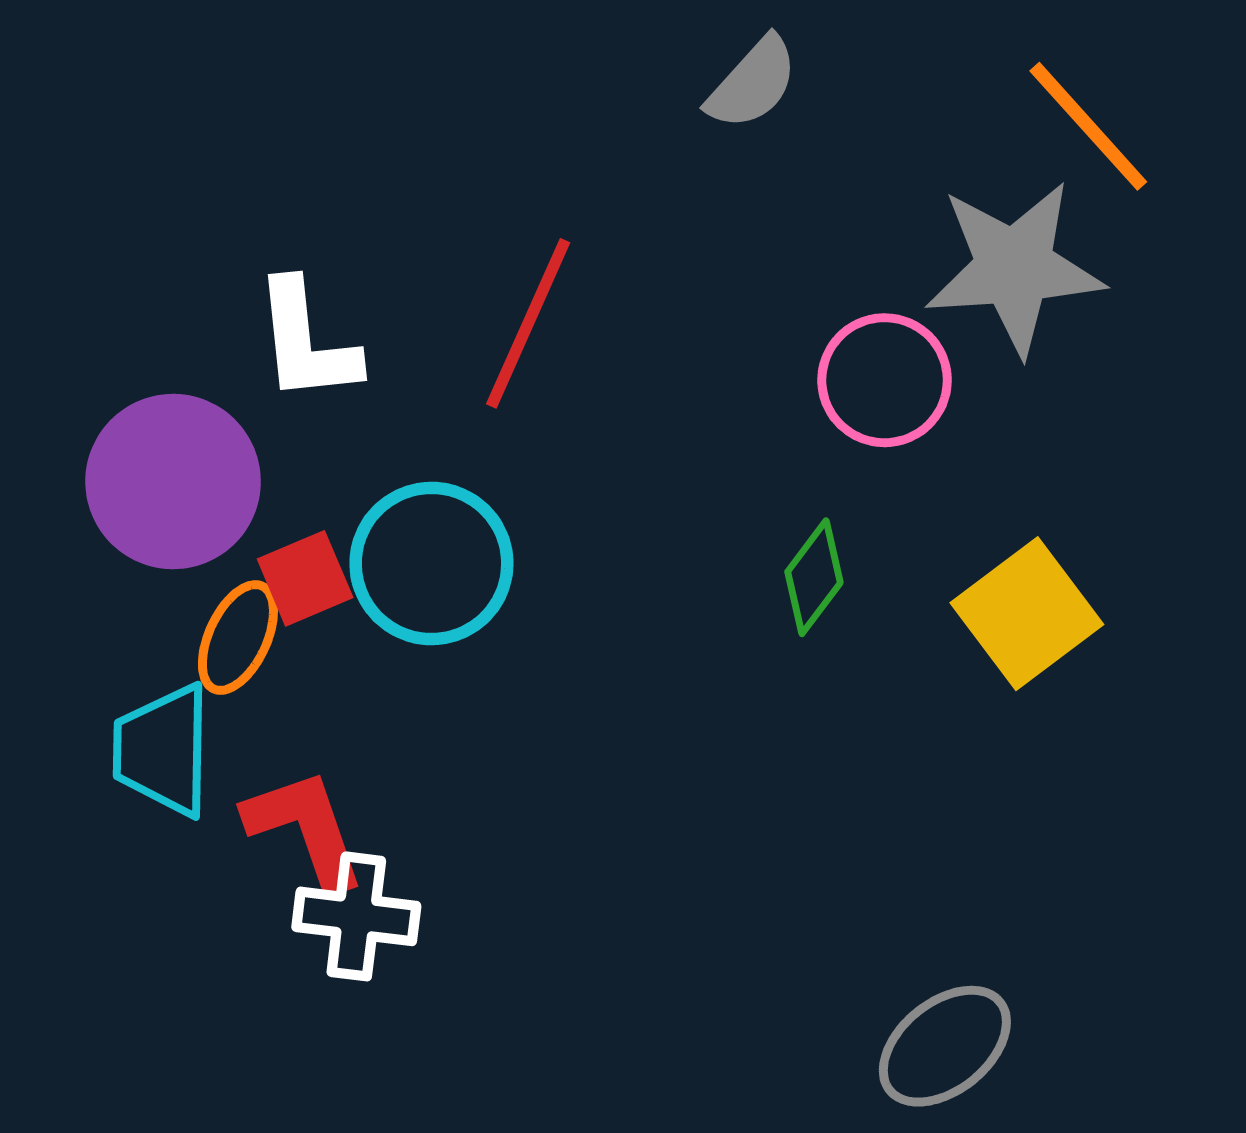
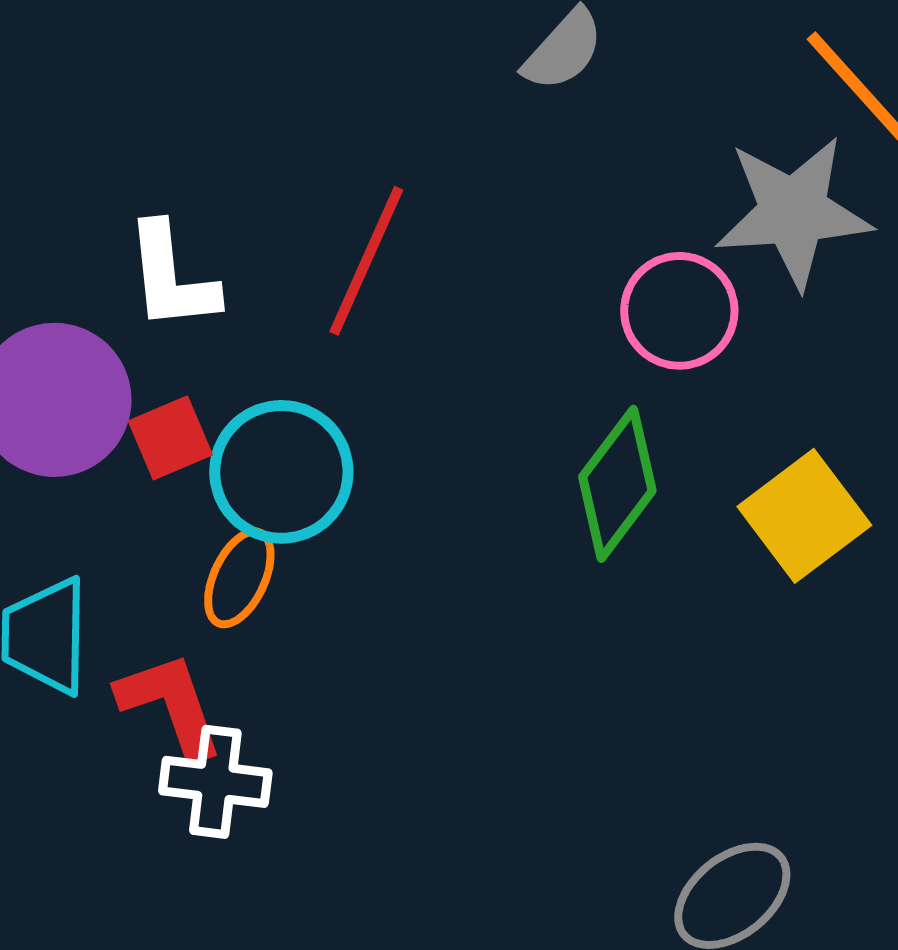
green diamond: (814, 577) -> (617, 484), size x1.5
red square: (305, 578) -> (170, 438), moved
orange ellipse: (238, 638) -> (239, 578), moved

